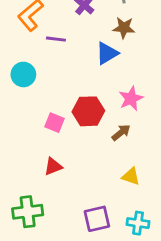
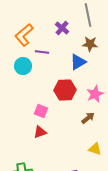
cyan circle: (23, 74) -> (23, 66), moved
red hexagon: (88, 111) -> (65, 90), moved
red triangle: (53, 166) -> (40, 132), moved

